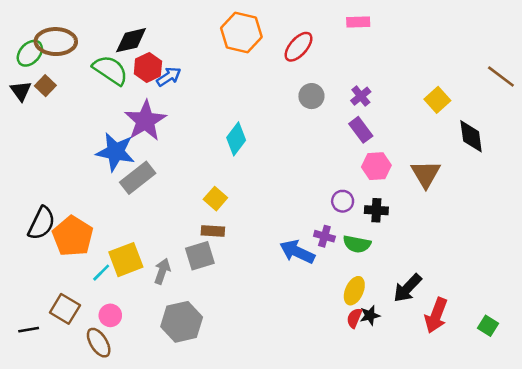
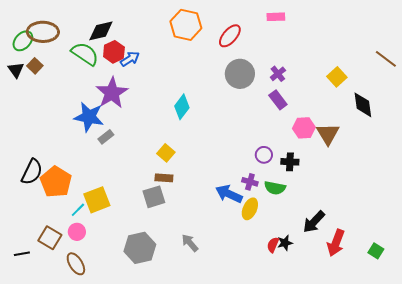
gray circle: (311, 96) -> (240, 74), size x1.5
pink hexagon: (376, 166) -> (304, 128), moved
gray rectangle: (138, 178) -> (106, 137), size x0.6
gray arrow: (162, 271) -> (190, 243), moved, turned -60
yellow ellipse: (354, 291) -> (250, 209), moved
pink circle: (110, 315) -> (77, 232), moved

